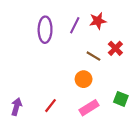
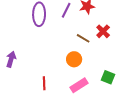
red line: (51, 106) -> (44, 83), turned -40
purple arrow: (16, 107) -> (11, 59), moved

